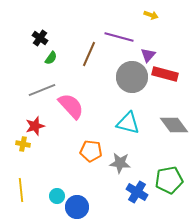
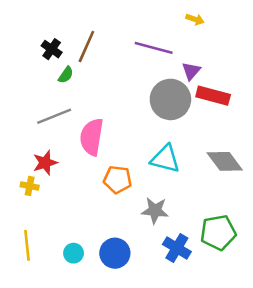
brown line: (89, 54) -> (86, 46), moved
pink semicircle: (71, 106) -> (92, 137), turned -128
orange pentagon: (91, 151) -> (117, 180), moved
blue circle: (77, 207) -> (115, 253), moved

